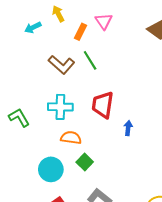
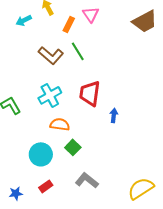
cyan cross: (60, 107) -> (50, 95), turned -30

